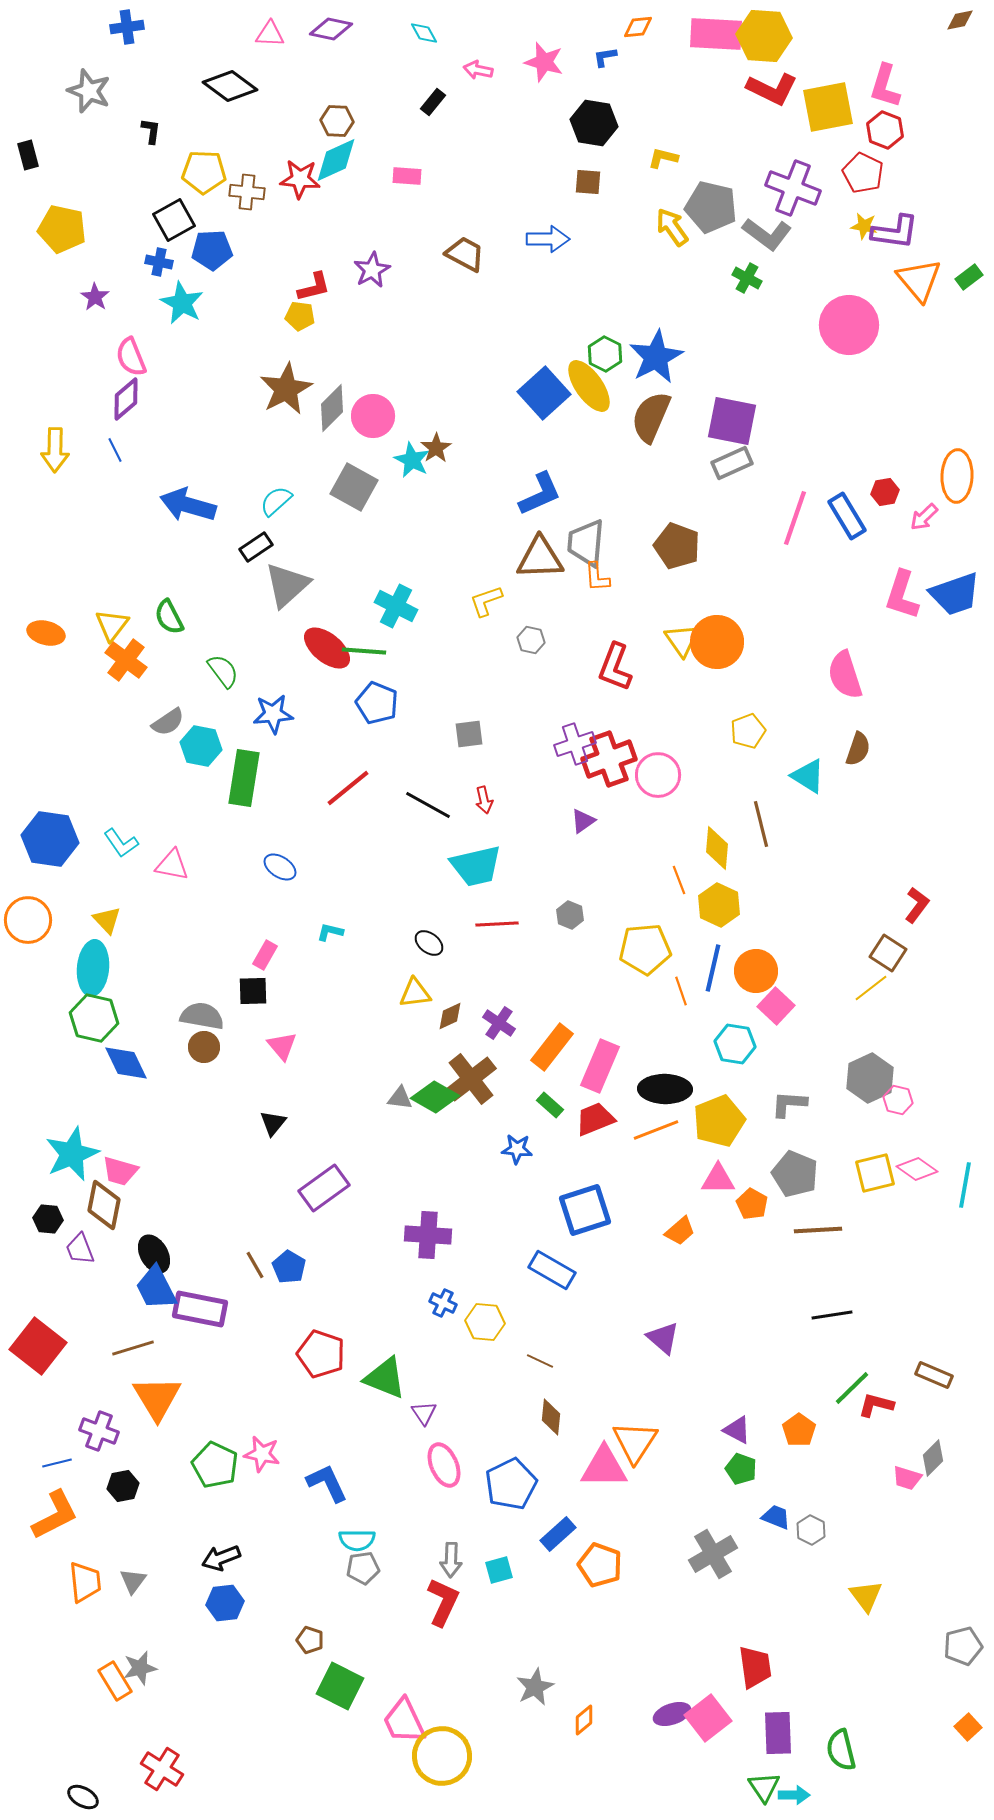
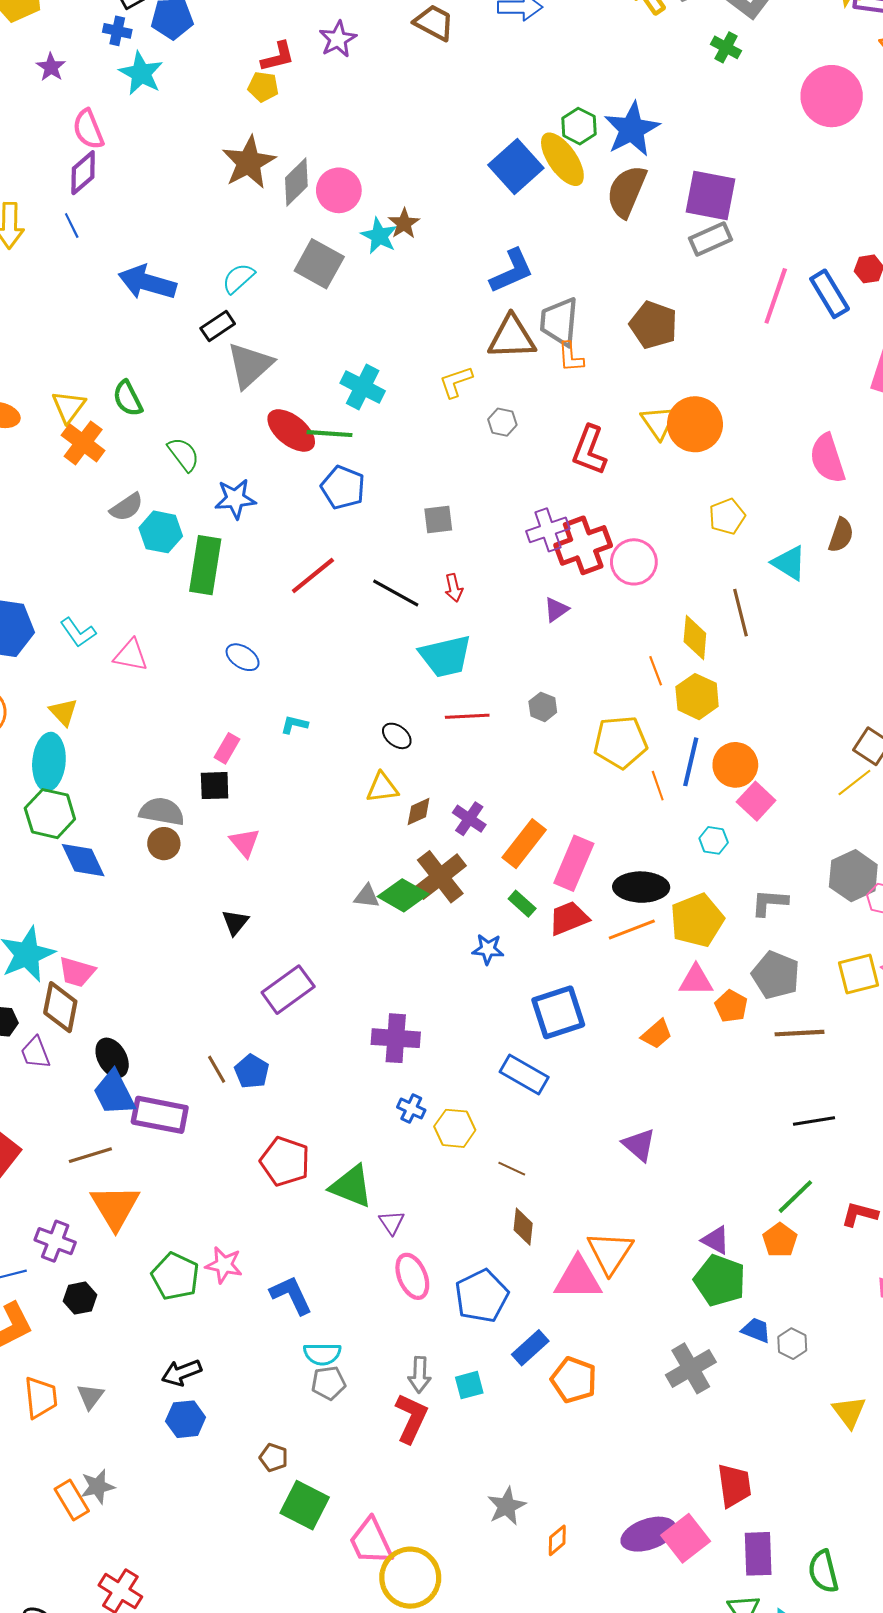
cyan hexagon: (735, 1044) -> (714, 840), size x0.7
green line: (852, 1388) -> (795, 1197), moved
green pentagon: (741, 1469) -> (720, 1280), size x1.6
purple ellipse: (672, 1714) -> (648, 1534), size x1.4

